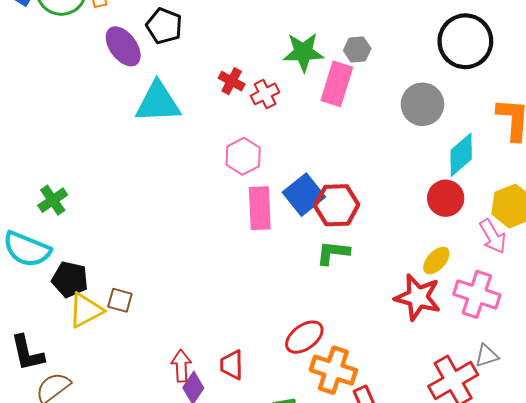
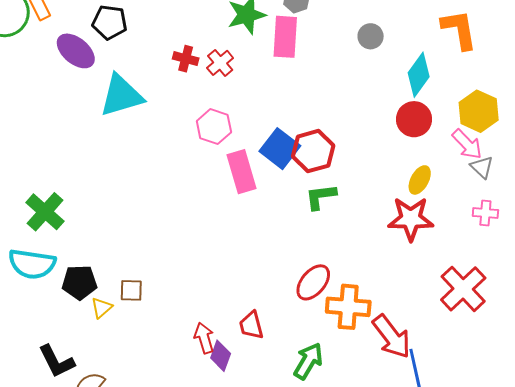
gray circle: (422, 104) -> (371, 36), size x0.6
green cross: (53, 200) -> (45, 212), size x1.4
pink cross: (477, 294) -> (485, 213), moved, size x0.6
yellow triangle: (86, 310) -> (102, 308), size x0.6
gray triangle: (487, 356) -> (482, 167), moved, turned -45

